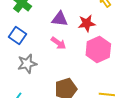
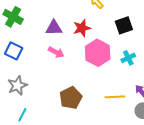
gray star: (27, 64) -> (17, 85), moved

